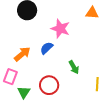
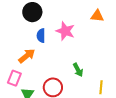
blue semicircle: (47, 48) -> (41, 36), moved, turned -48

